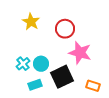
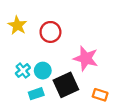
yellow star: (31, 22) -> (17, 25), moved
red circle: (65, 29) -> (50, 32), moved

